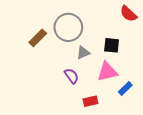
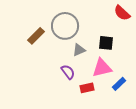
red rectangle: (90, 101) -> (87, 88), moved

